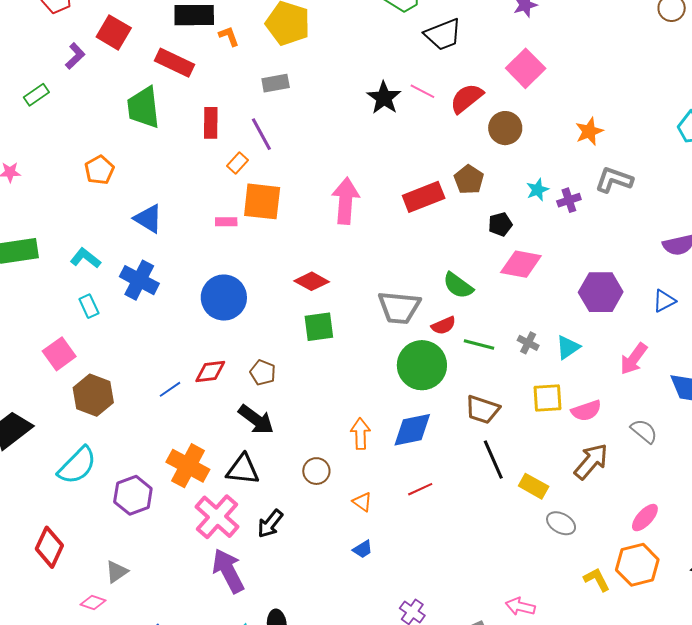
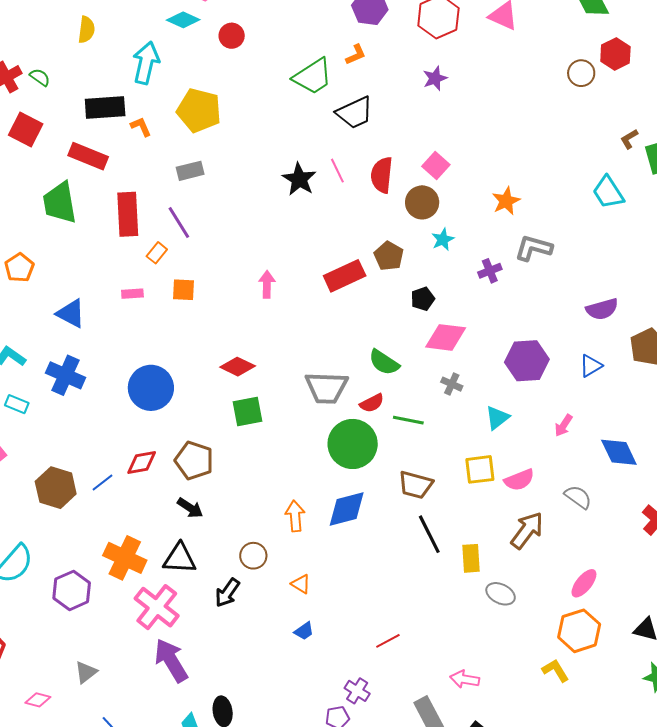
pink square: (526, 68) -> (436, 166), moved, size x0.7
pink line: (422, 91) -> (337, 171), turned 40
red semicircle: (467, 98) -> (382, 175), turned -42
red rectangle: (211, 123) -> (128, 214), size x1.4
cyan star: (538, 190) -> (443, 239), moved
orange square: (262, 201) -> (184, 290), size x0.6
pink arrow: (346, 201) -> (267, 284), size x0.6
pink rectangle: (226, 222) -> (132, 294), moved
cyan rectangle: (89, 306) -> (17, 404), turned -40
gray cross: (528, 343) -> (452, 384), moved
pink arrow: (634, 359) -> (564, 425), size x0.7
brown pentagon: (263, 373) -> (194, 460), size x1.5
brown hexagon: (93, 395) -> (56, 488), moved
black arrow: (256, 420) -> (190, 508), size x0.7
yellow rectangle: (534, 486) -> (471, 558), turned 60
red line: (420, 489) -> (388, 641), moved
black arrow: (270, 524) -> (227, 593), moved
gray triangle: (117, 572) -> (86, 672), moved
yellow L-shape: (597, 580) -> (556, 670), moved

